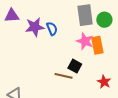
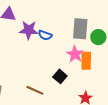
blue semicircle: (52, 29) -> (45, 35), turned 120
brown line: (64, 76) -> (35, 90), moved

